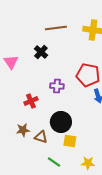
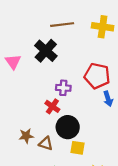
black cross: (41, 52) -> (46, 51), size x1.5
red cross: (31, 101) -> (52, 106), moved, turned -32

